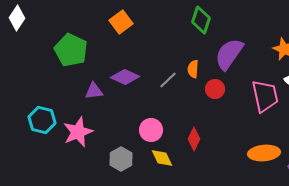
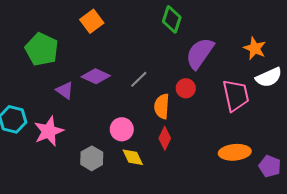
orange semicircle: (193, 69) -> (162, 106), moved, size x1.4
purple triangle: (94, 91) -> (65, 90), turned 42

